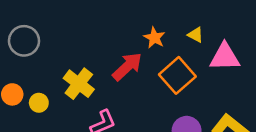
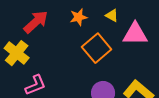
orange star: (154, 38) -> (79, 17), turned 30
red arrow: (127, 66) -> (36, 22), moved

